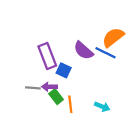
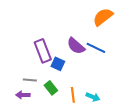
orange semicircle: (113, 37) -> (103, 17), moved
purple arrow: (49, 87) -> (23, 95), moved
orange line: (70, 104) -> (73, 95), moved

